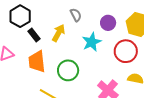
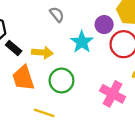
purple circle: (108, 23) -> (104, 25), moved
yellow arrow: (58, 33) -> (42, 53), moved, turned 78

